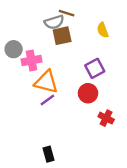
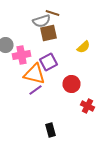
yellow semicircle: (103, 30) -> (84, 47), moved, turned -112
purple square: (95, 68) -> (48, 62), moved
black rectangle: (49, 154) -> (50, 130), moved

